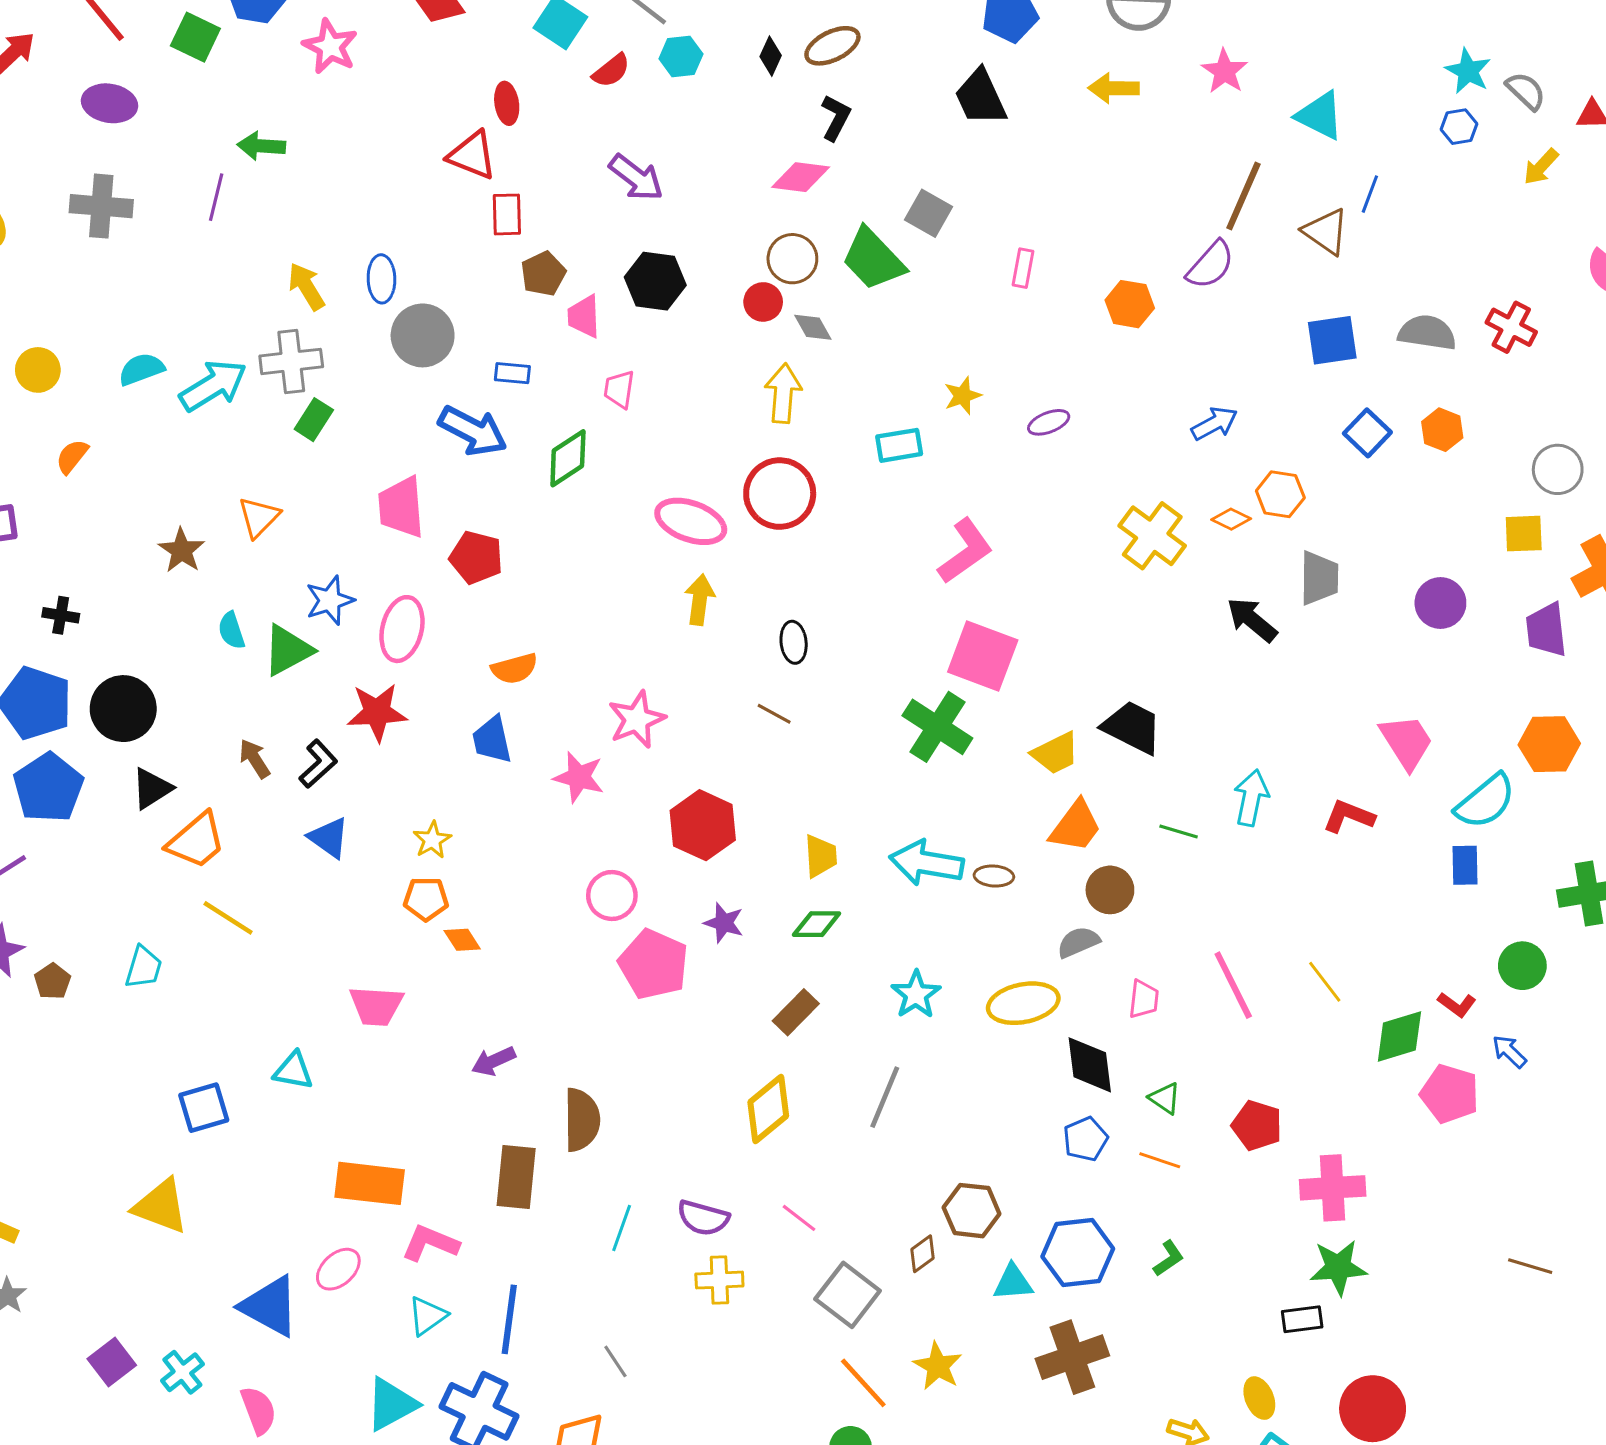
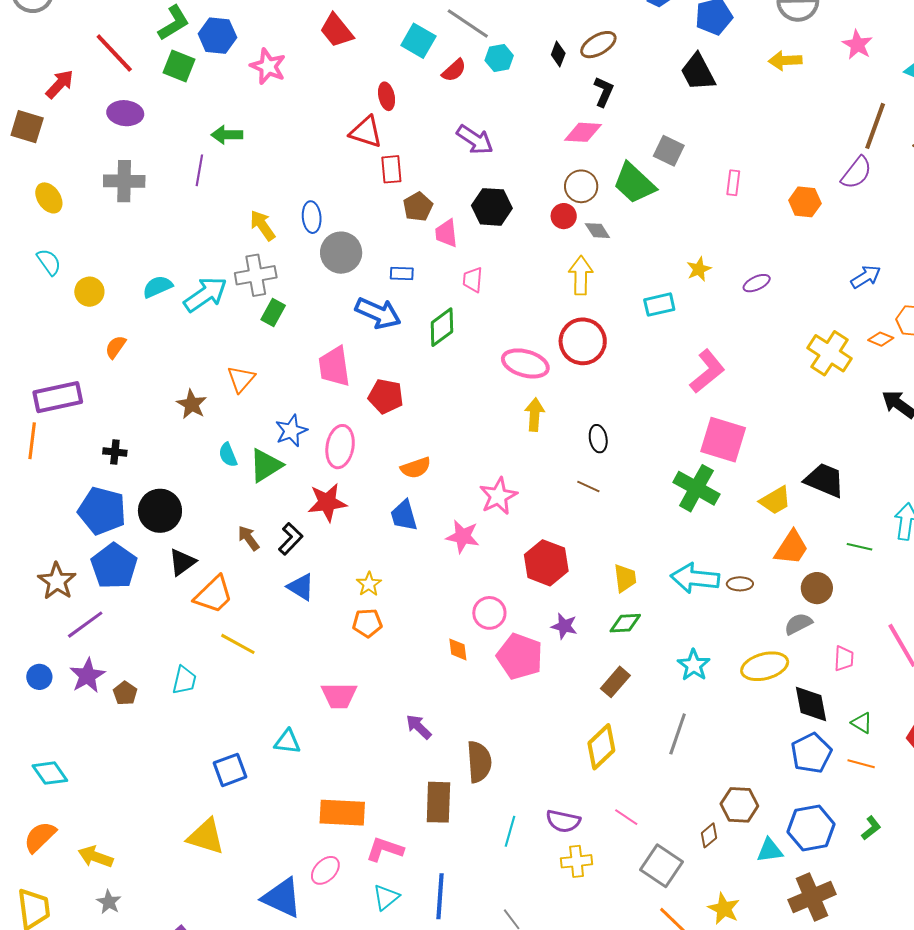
orange diamond: (462, 940) -> (458, 649), moved, turned 30
purple arrow: (494, 1061) -> (419, 727), turned 72
blue pentagon: (1085, 1139) -> (811, 753), size x1.4

